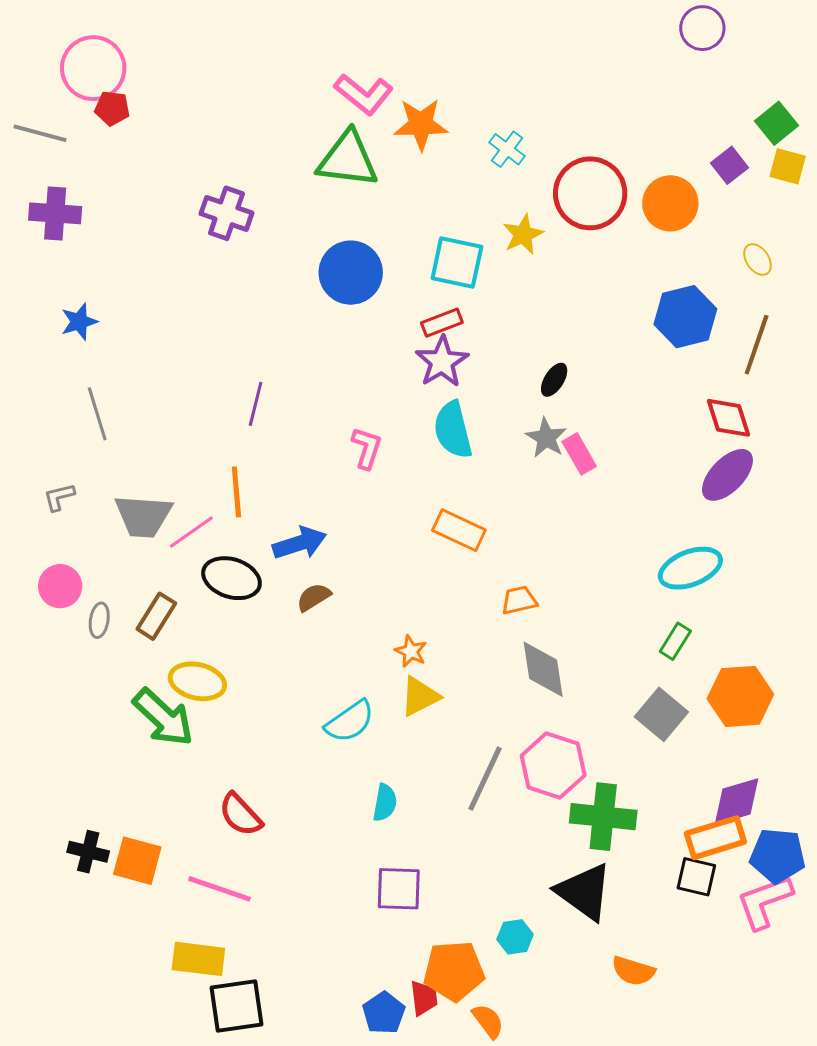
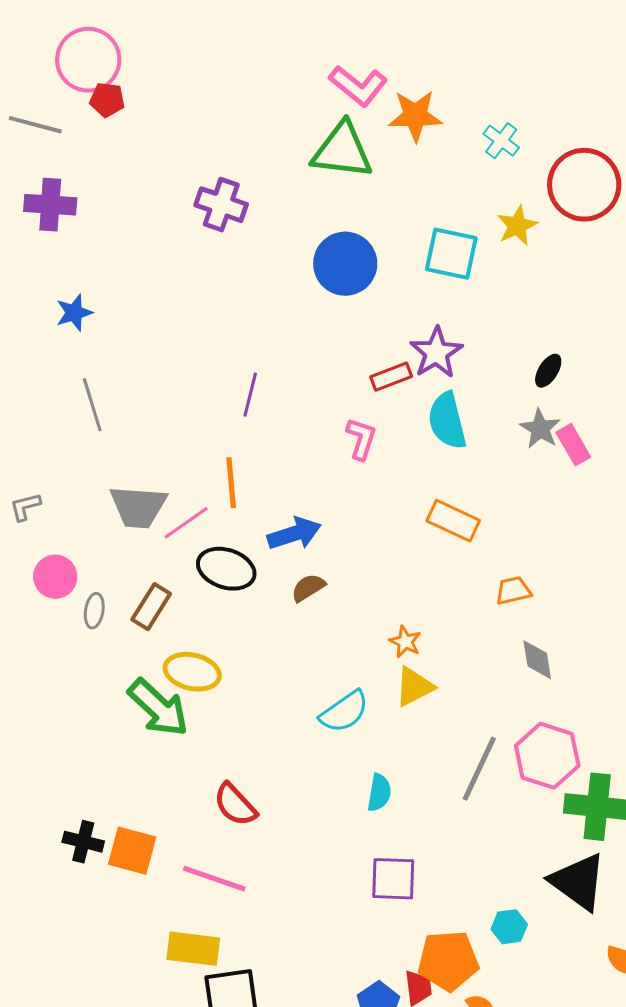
red rectangle: (442, 323) -> (391, 377), moved
gray L-shape: (59, 497) -> (25, 507), moved
gray diamond: (543, 669) -> (537, 660), size x0.7

